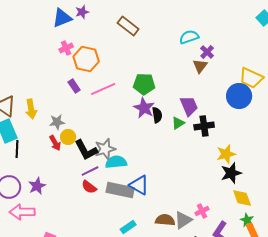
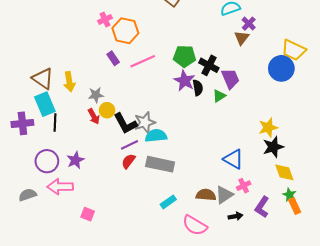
black cross: (204, 126) -> (209, 65), moved, turned 36
blue triangle: (139, 185) -> (233, 159), moved
red semicircle: (89, 187) -> (128, 161), turned 91

